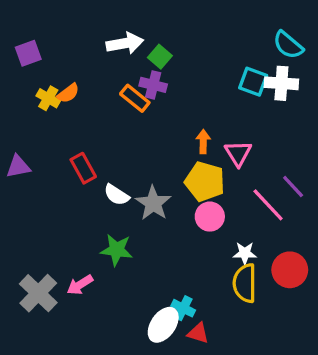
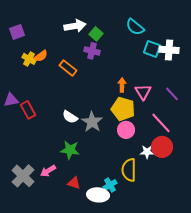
cyan semicircle: (288, 45) -> (135, 27), moved
orange rectangle: (135, 98) -> (68, 68), moved
red rectangle: (83, 168) -> (28, 110), moved
purple line: (293, 187) -> (172, 94), moved
red circle: (290, 270) -> (162, 147), moved
yellow semicircle: (245, 283) -> (129, 170), moved
cyan cross: (183, 308) -> (110, 185), turned 32
white ellipse: (163, 325) -> (98, 195), turned 60
red triangle: (198, 333) -> (74, 183), moved

